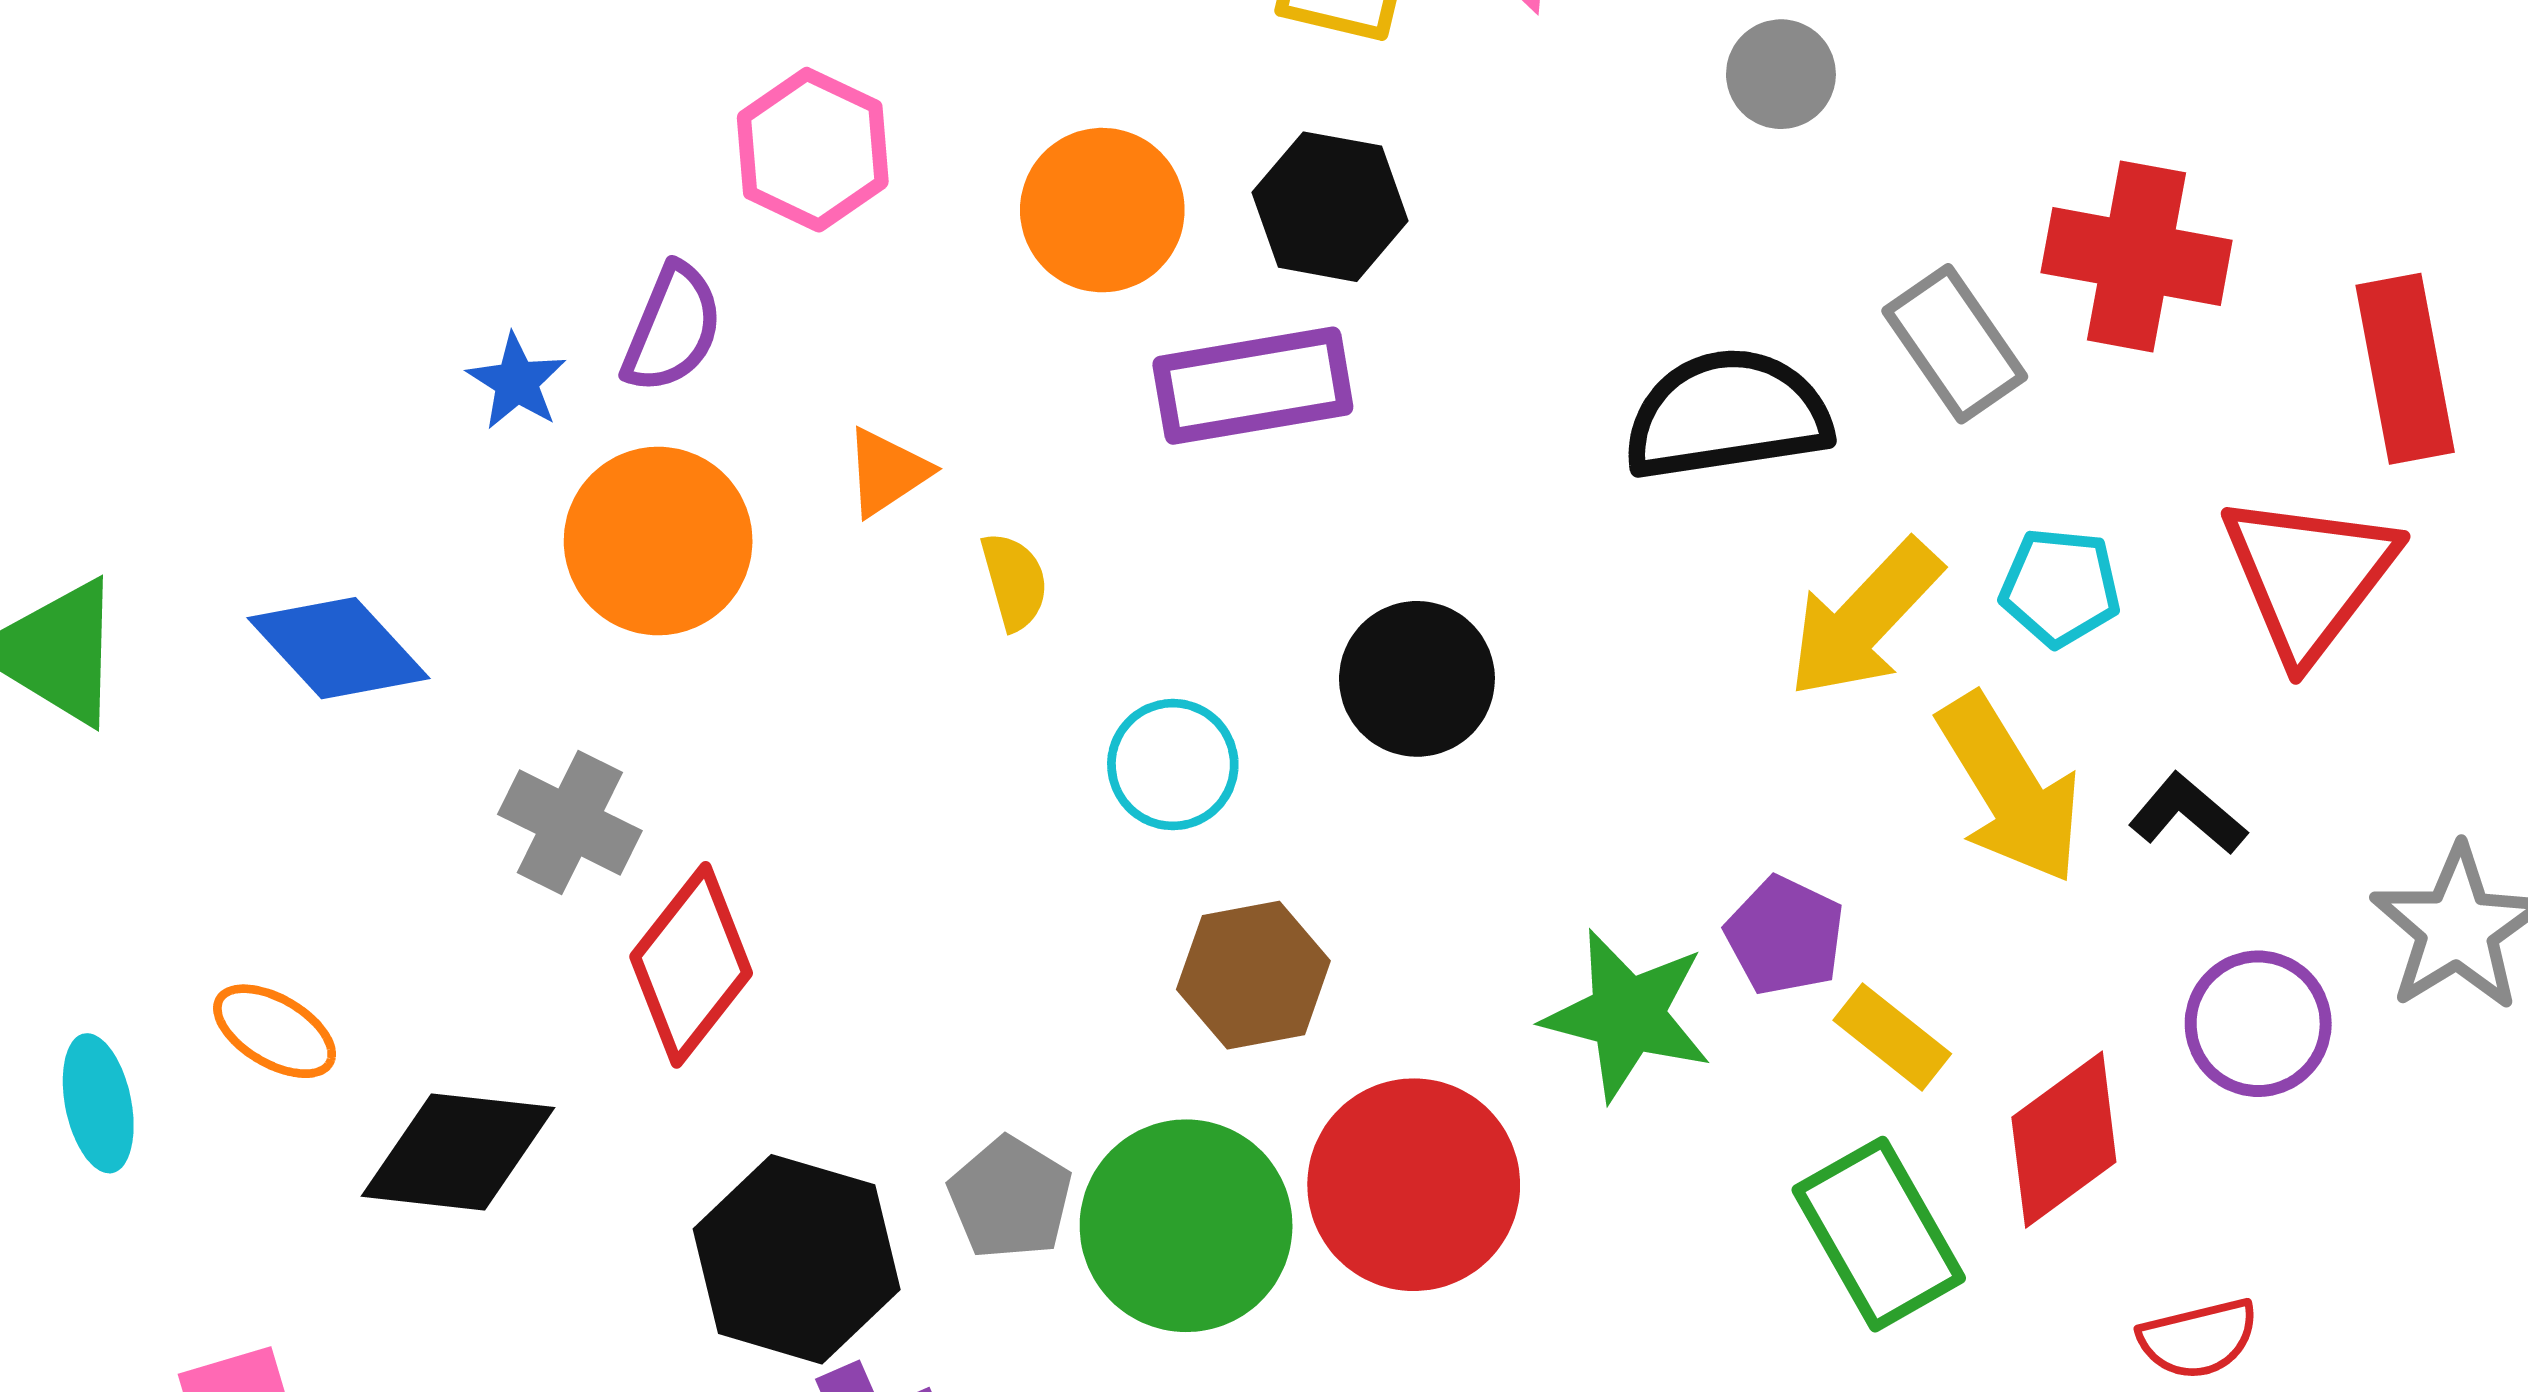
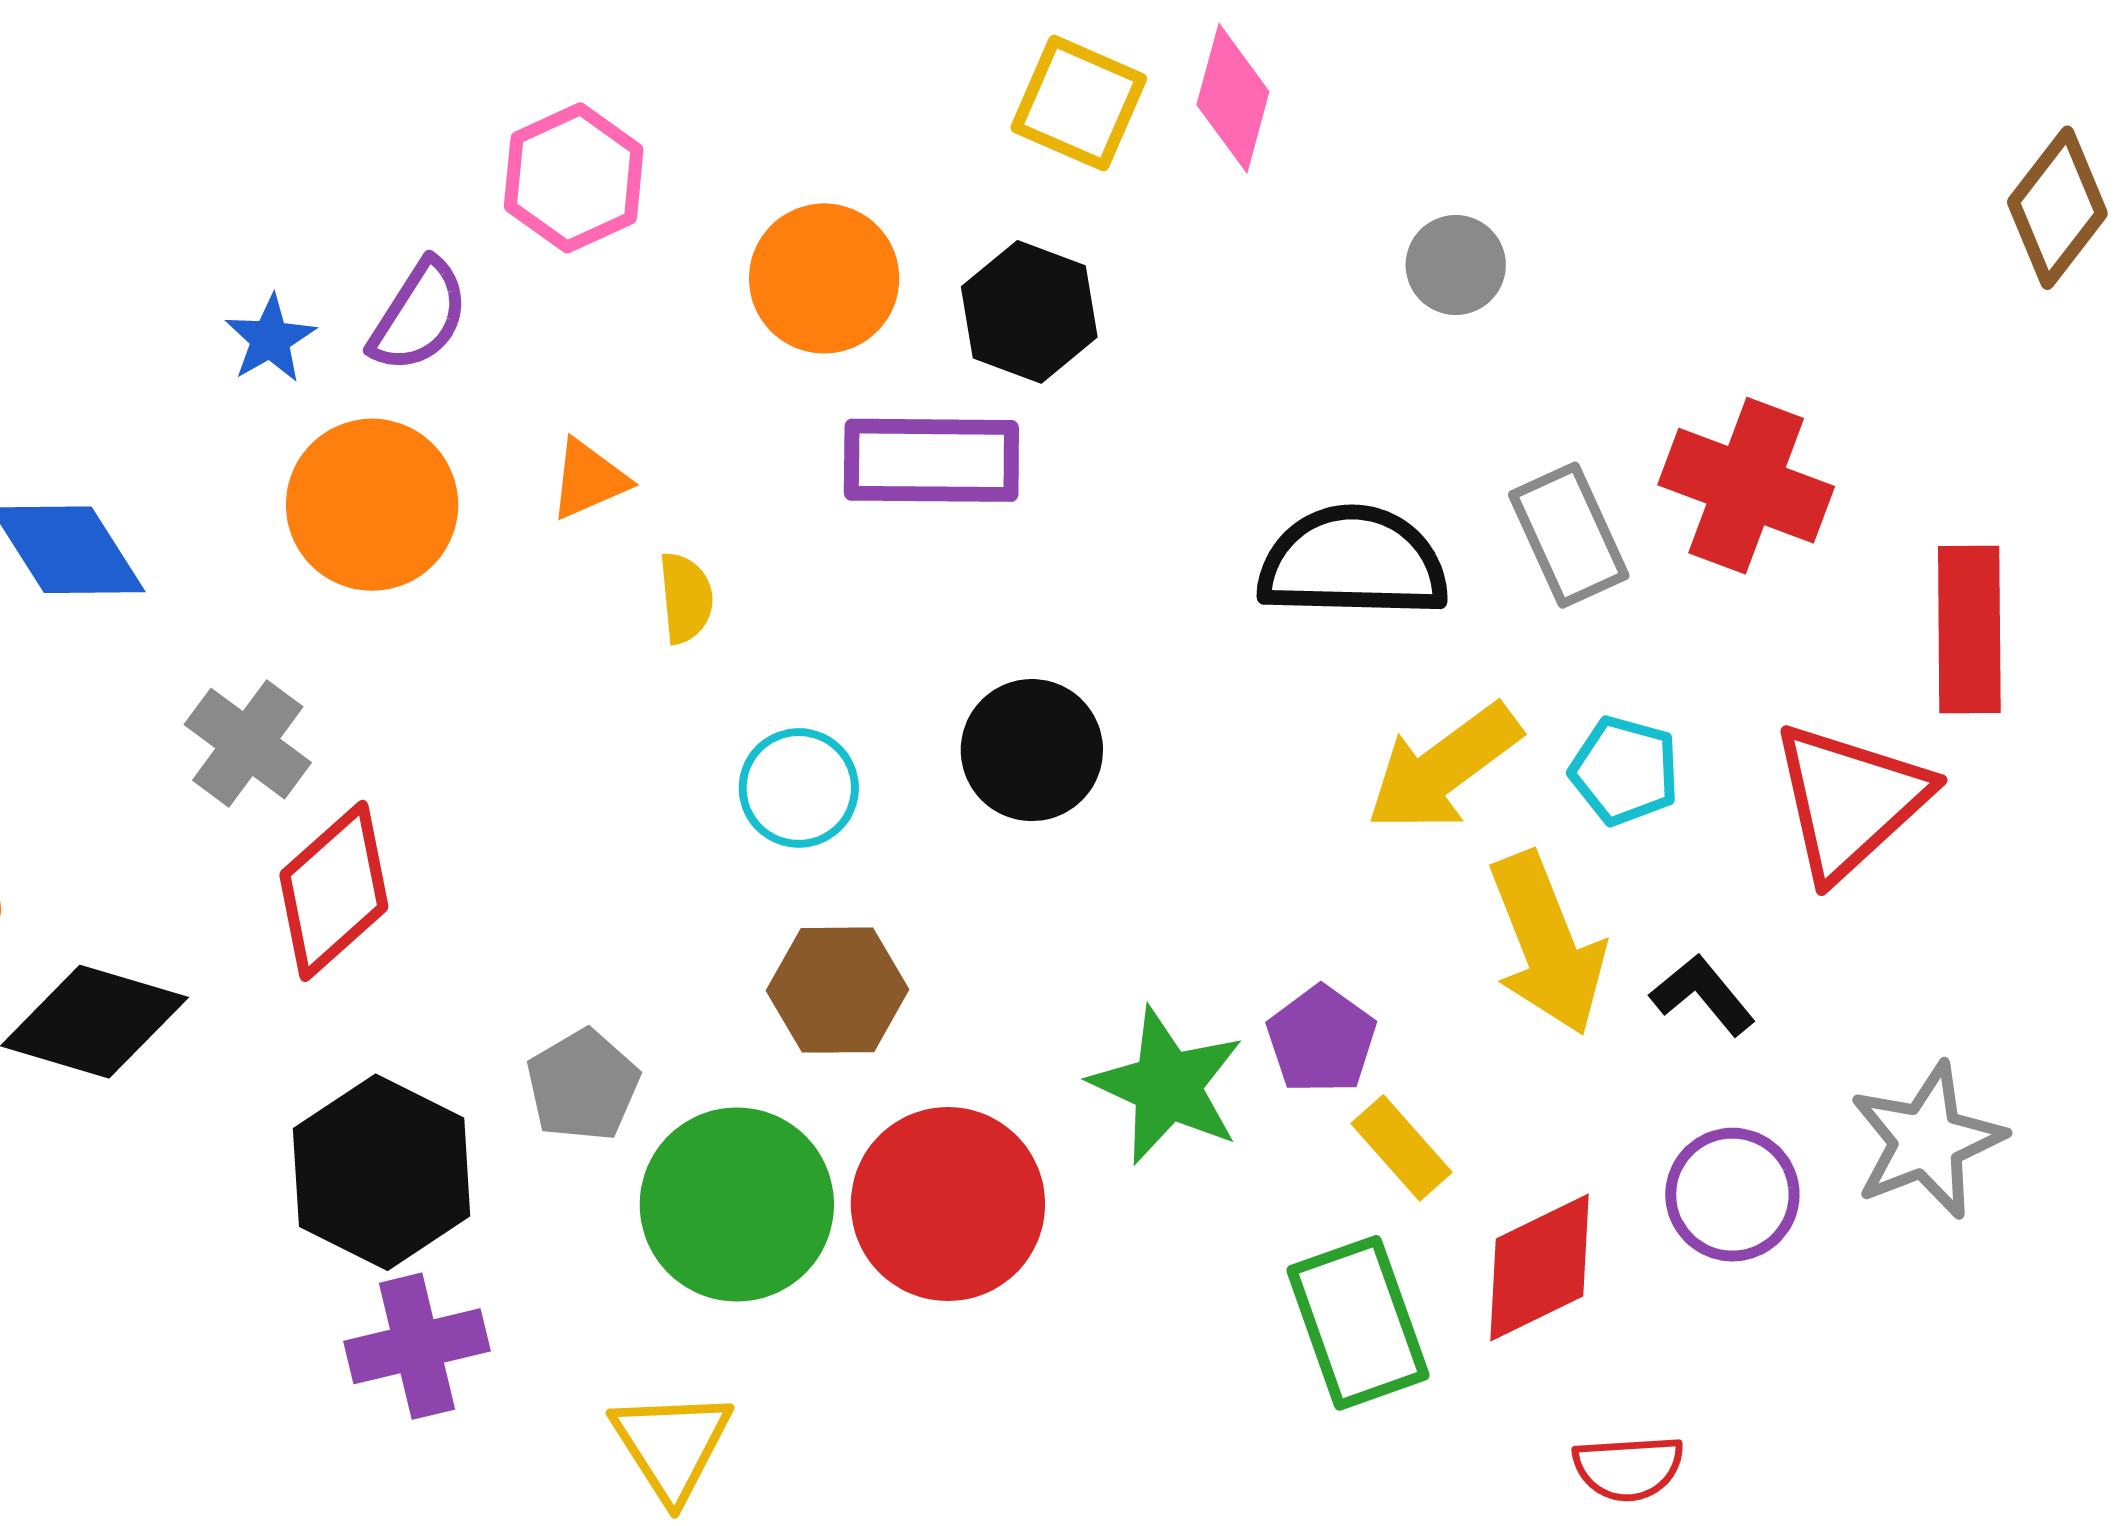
gray pentagon: (1010, 1198) -> (583, 1085), moved

